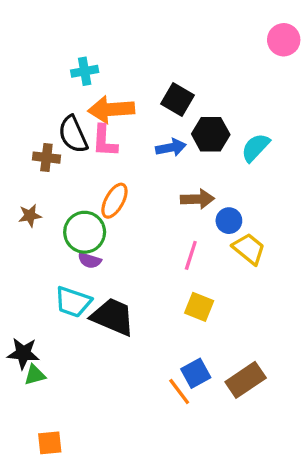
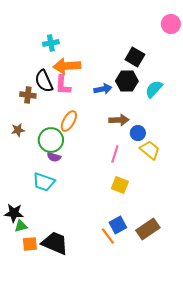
black square: (178, 99) -> (135, 57), moved
black trapezoid: (113, 317) -> (55, 243), moved
orange square: (50, 443) -> (30, 244), moved

